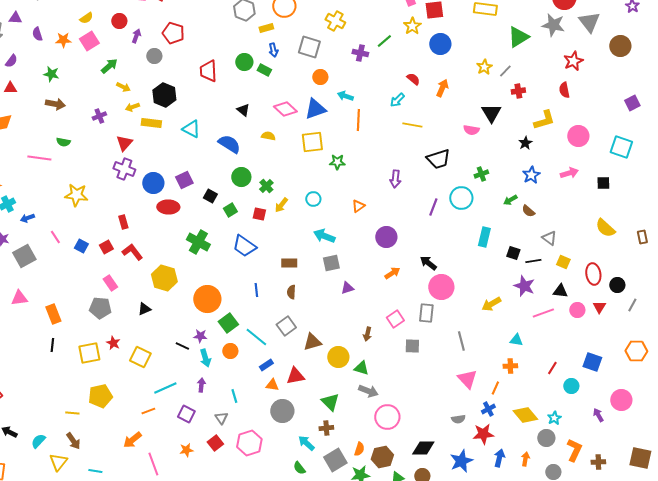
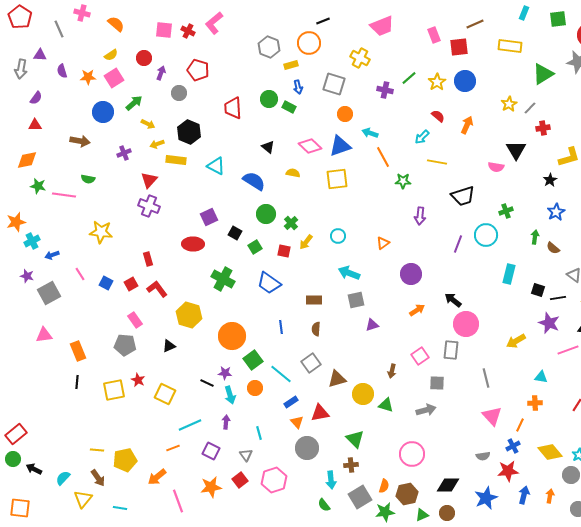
yellow star: (412, 26) -> (437, 82), moved
green star: (51, 74) -> (38, 186), moved
orange line: (358, 120) -> (383, 157), turned -30
green star: (337, 162) -> (403, 181), moved
blue circle: (153, 183) -> (103, 112), moved
green arrow: (510, 200) -> (535, 237), turned 128
orange triangle: (272, 385) -> (297, 422), turned 40
gray arrow: (368, 391) -> (426, 410), moved, turned -36
yellow pentagon: (100, 396) -> (125, 460), moved
cyan arrow: (306, 443) -> (331, 480), turned -138
orange star: (186, 450) -> (211, 487), size x1.5

